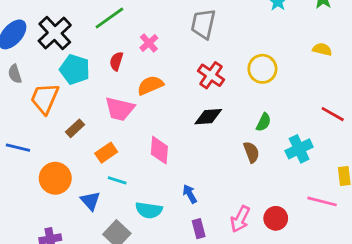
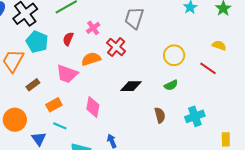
red cross: (211, 75) -> (116, 47), moved
red line: (333, 114) -> (208, 68), moved
green semicircle: (264, 122) -> (171, 85), moved, turned 32

